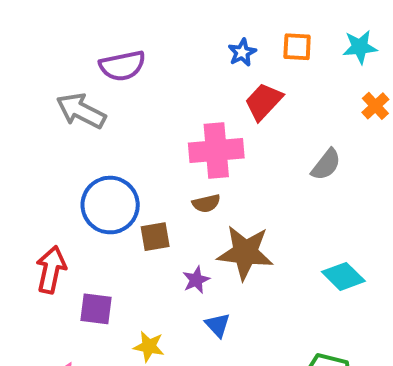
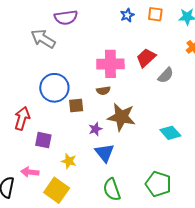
red trapezoid: (263, 102) -> (146, 58), moved
blue triangle: (218, 325) -> (105, 153), size x1.5

